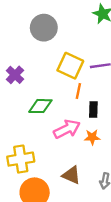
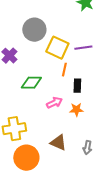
gray circle: (44, 28) -> (34, 30), moved
pink arrow: (67, 129) -> (54, 103), size x0.7

